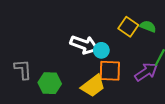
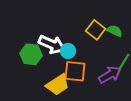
green hexagon: (50, 83) -> (31, 54), moved

